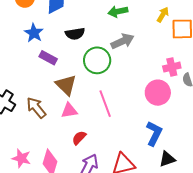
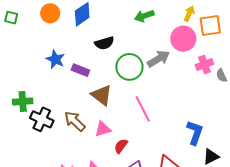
blue star: (34, 33) -> (55, 59), moved
gray arrow: (122, 41) -> (158, 59), moved
pink circle: (158, 93) -> (183, 39), moved
pink triangle: (69, 110) -> (103, 129), moved

